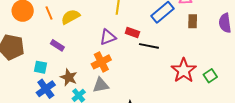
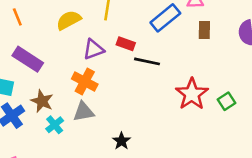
yellow semicircle: (71, 17) -> (69, 20), moved
purple rectangle: (57, 45) -> (28, 59), size x1.6
orange cross: (101, 62) -> (85, 81), turned -36

